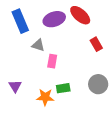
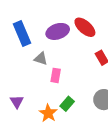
green rectangle: (63, 88) -> (67, 104), turned -40
orange star: (45, 97) -> (48, 113), turned 30

